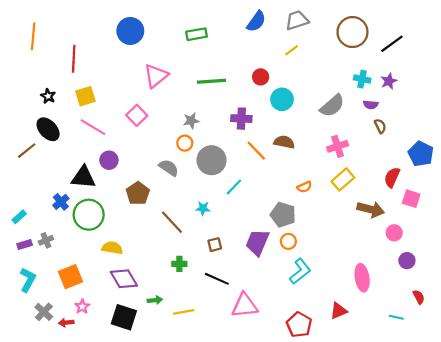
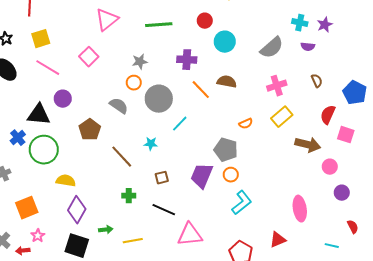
brown semicircle: (380, 126) -> (317, 81), moved
purple diamond: (124, 279) -> (77, 210), turned 60

